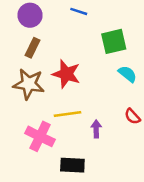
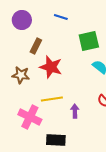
brown rectangle: (32, 48) -> (36, 46), moved
brown star: (29, 84) -> (21, 75), size x0.7

